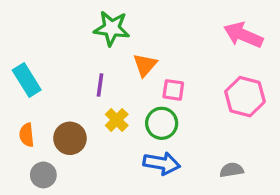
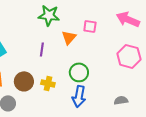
pink square: (173, 90) -> (90, 26), moved
yellow cross: (117, 120) -> (48, 83), moved, turned -32
blue arrow: (162, 163) -> (79, 96), turned 90

